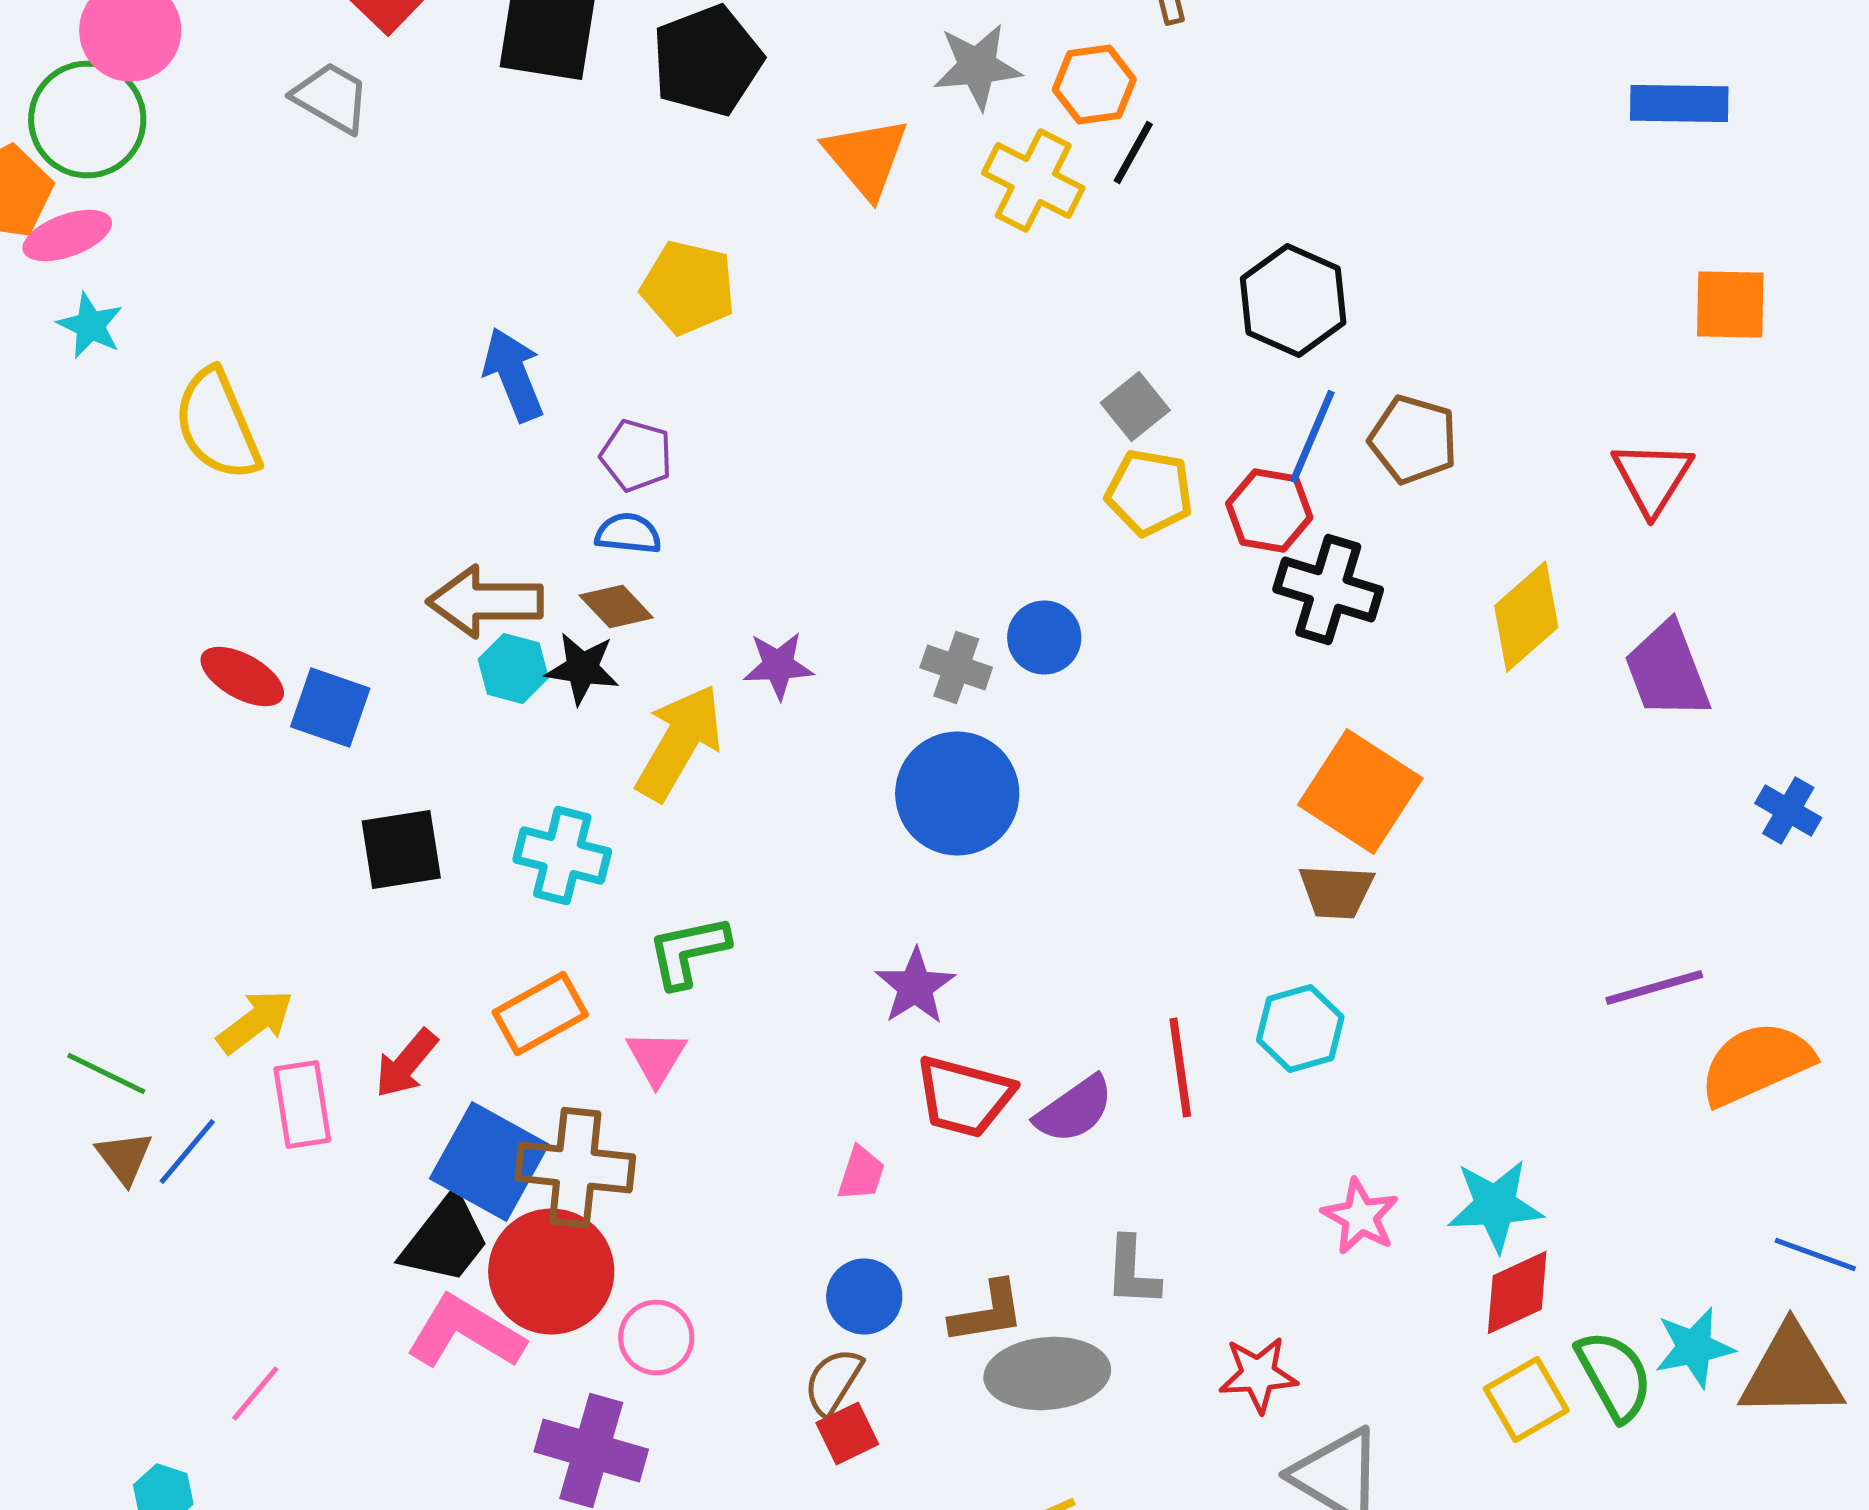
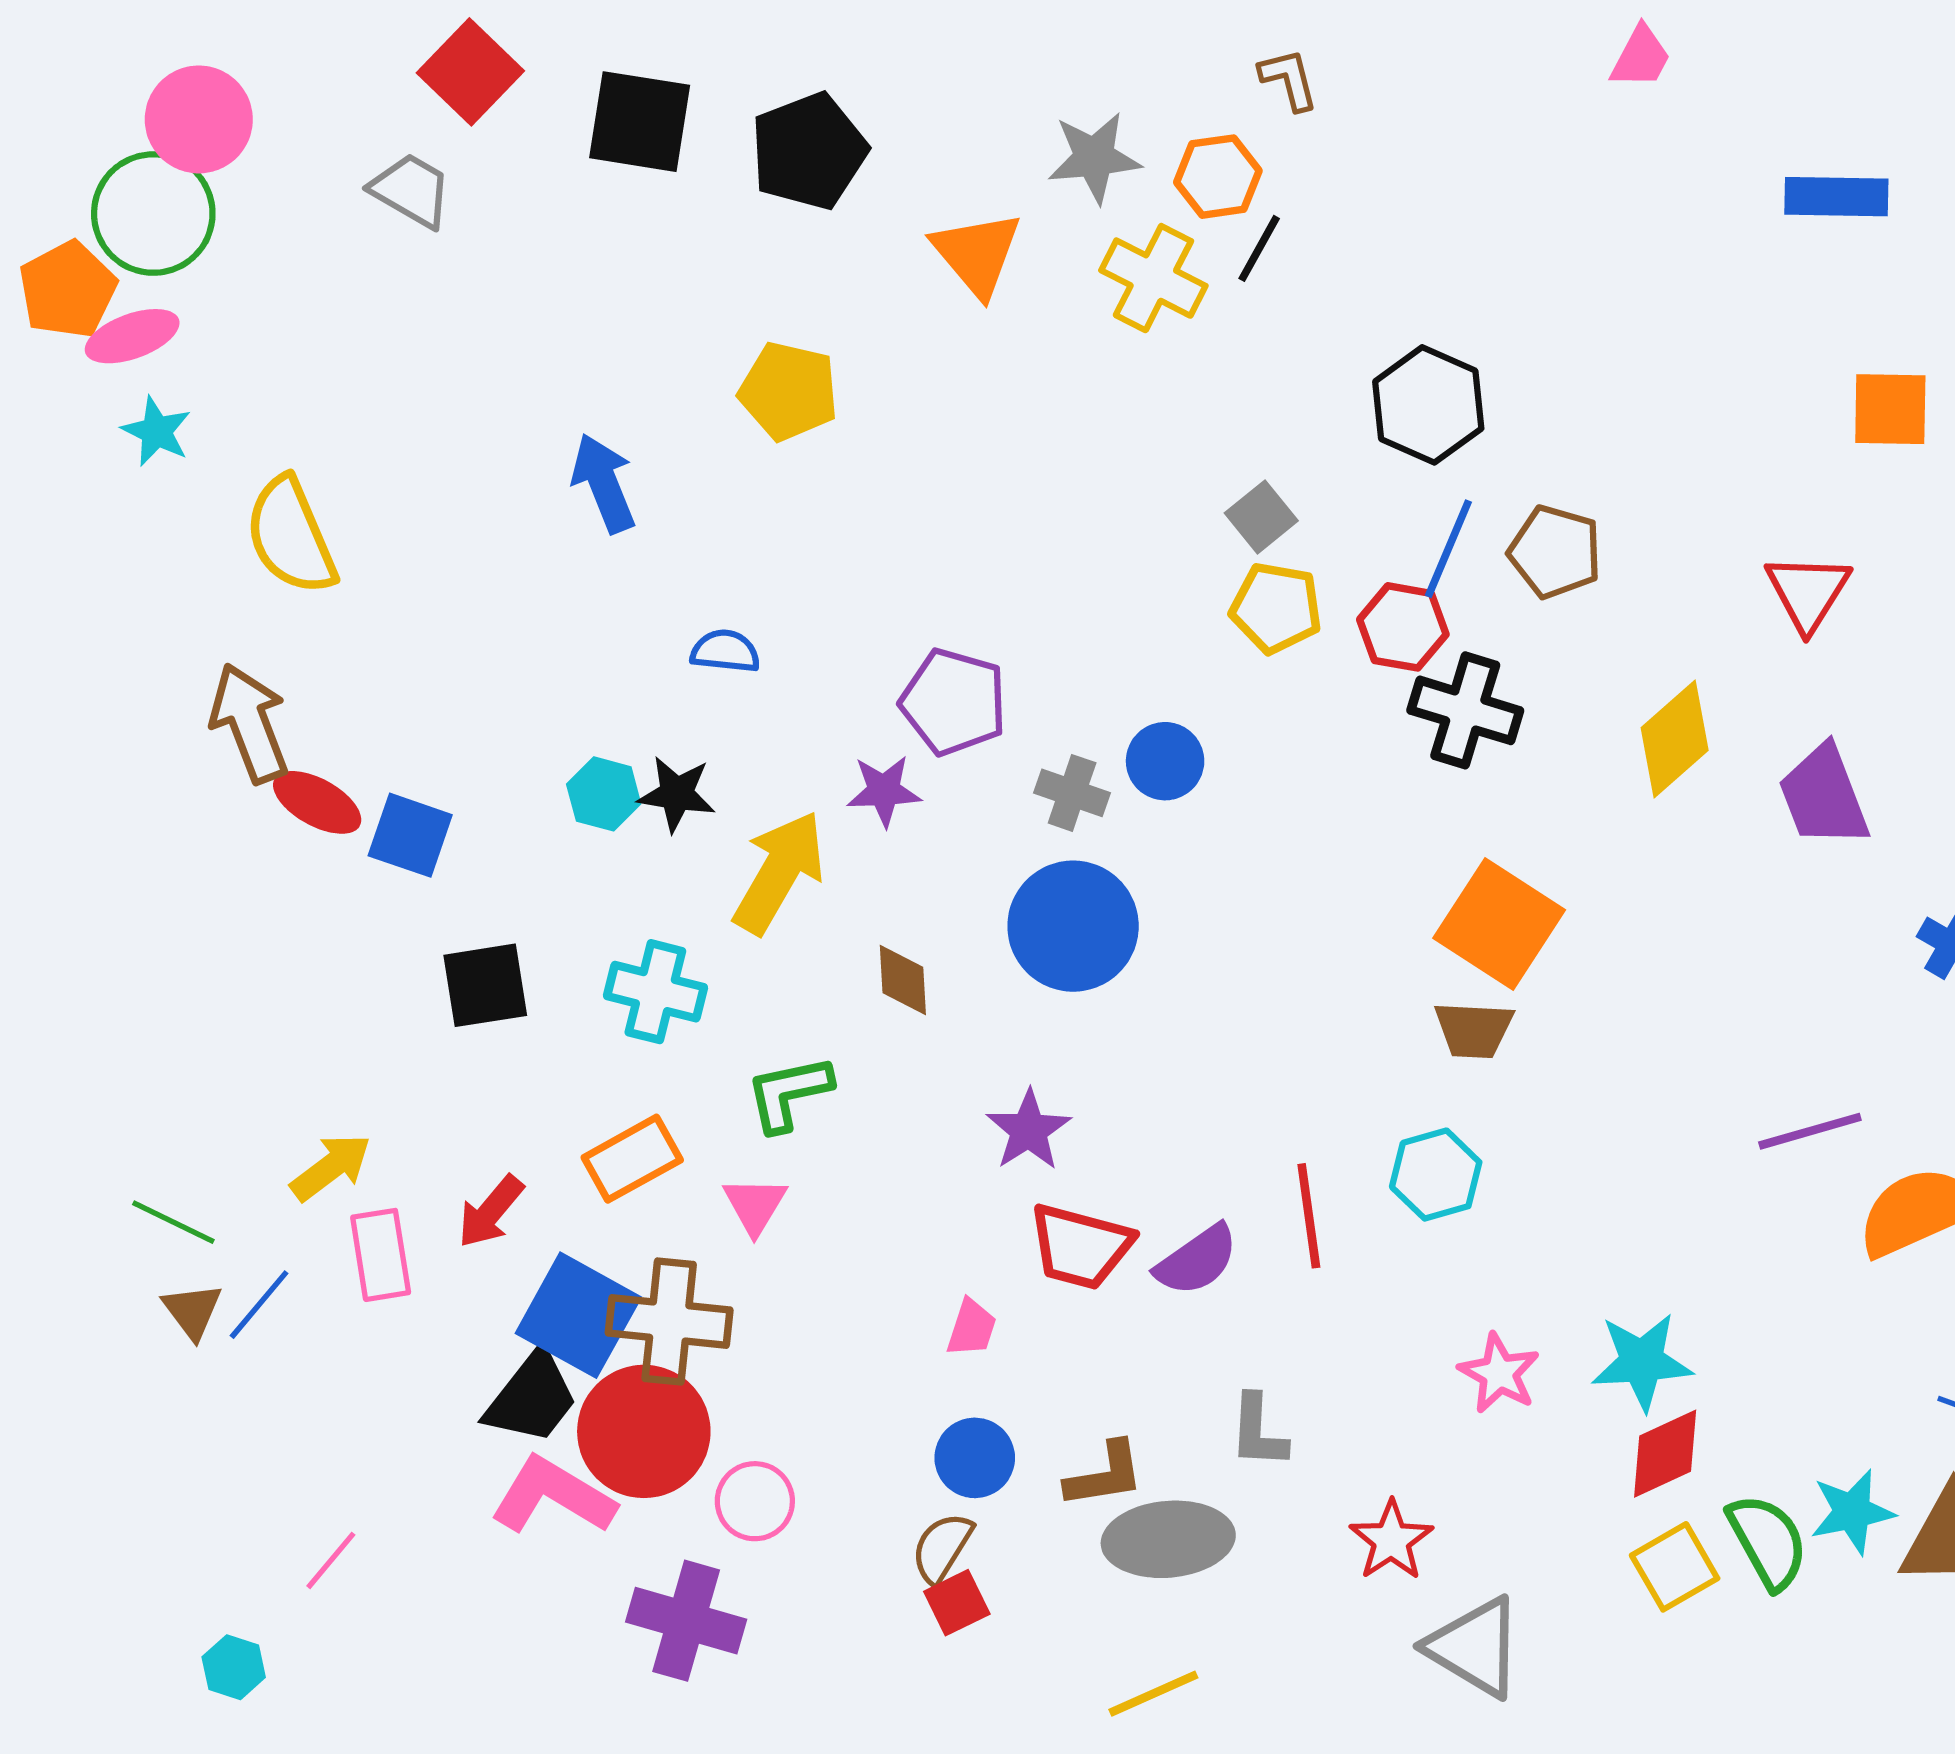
purple pentagon: (636, 456) -> (954, 702), moved, size x1.4
brown arrow: (485, 602) -> (250, 723), moved, turned 69
brown diamond: (616, 606) -> (903, 980), moved, turned 40
red star: (1258, 1374) -> (1391, 1540), turned -30

